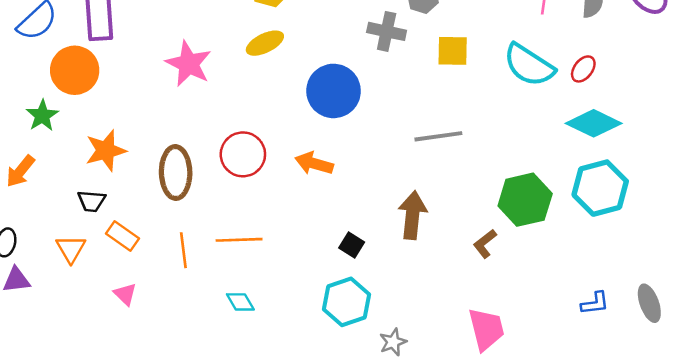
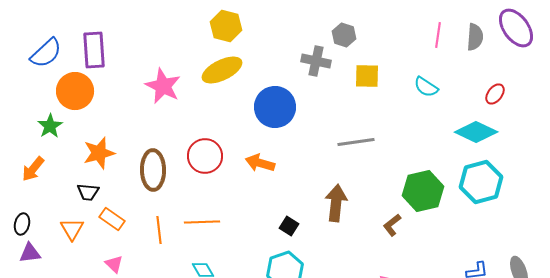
yellow ellipse: (265, 43) -> (222, 70), size x1.4
cyan semicircle: (529, 65) -> (426, 87), size x0.6
red ellipse: (583, 69) -> (495, 94), moved

